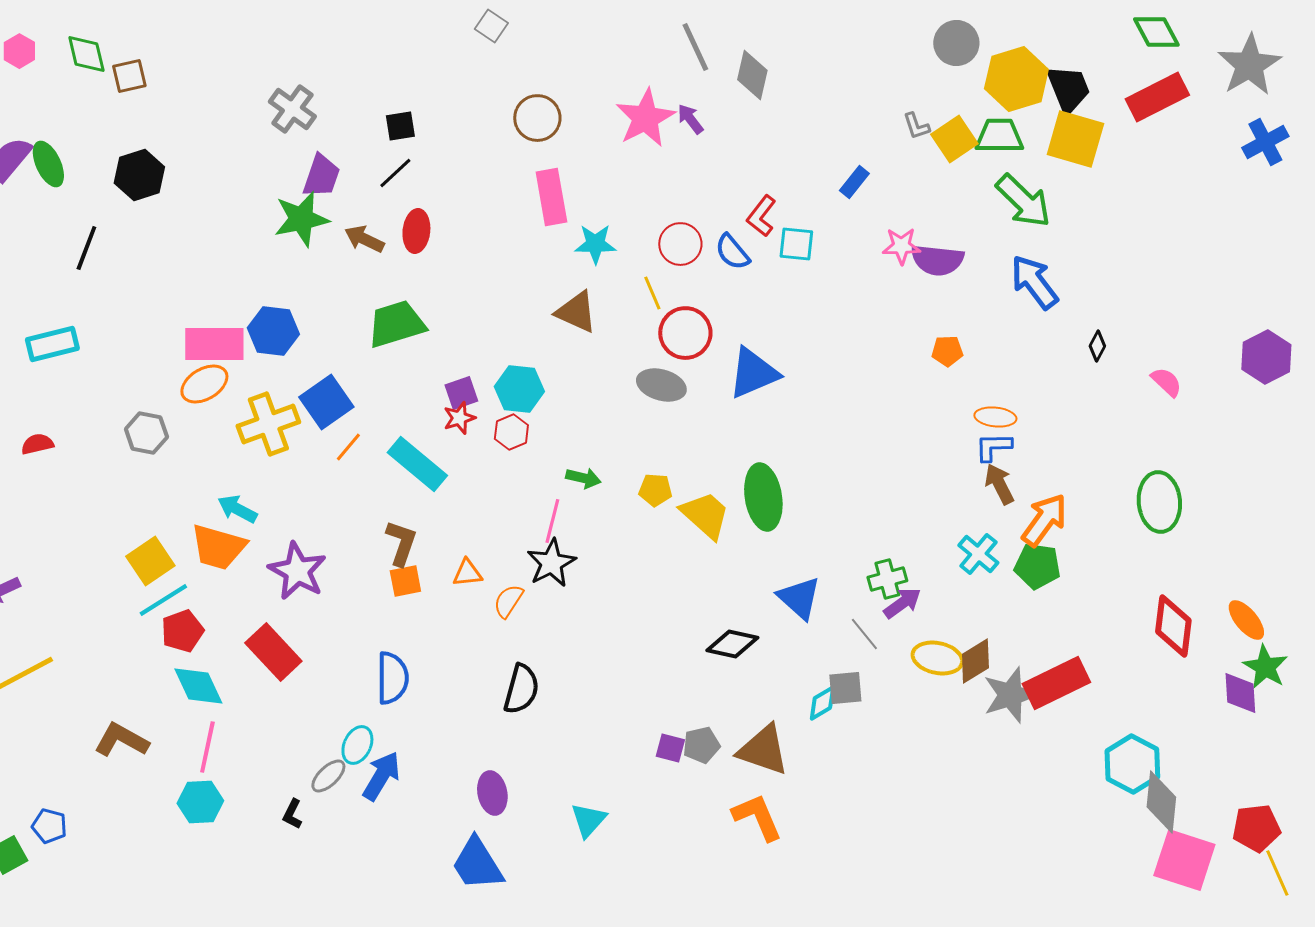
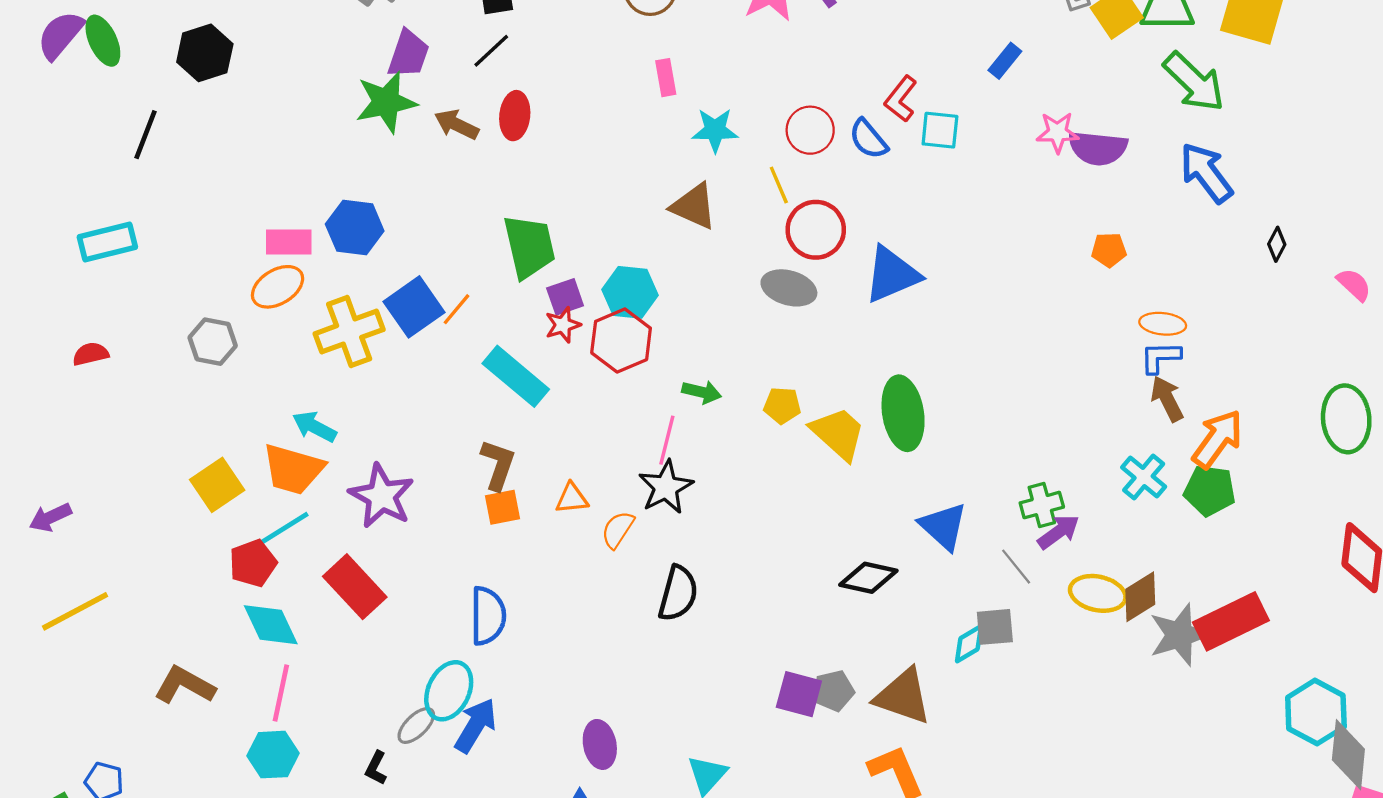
pink rectangle: (551, 197) -> (666, 78), size x0.6
green trapezoid: (396, 324) -> (529, 247), moved, turned 94
pink rectangle: (214, 344) -> (289, 242), size x0.7
red hexagon: (511, 432) -> (621, 341), size x1.6
orange line: (348, 447) -> (457, 309), moved
cyan line: (163, 600) -> (282, 530), moved
black semicircle: (521, 689) -> (678, 593), moved
cyan ellipse: (357, 745) -> (449, 691), size x1.4
purple square: (670, 748) -> (799, 694), size x1.4

